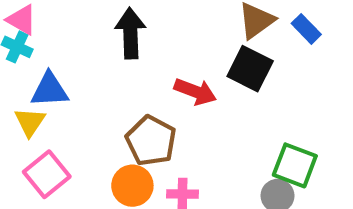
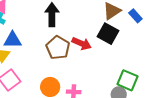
brown pentagon: (151, 141) -> (58, 48), moved

